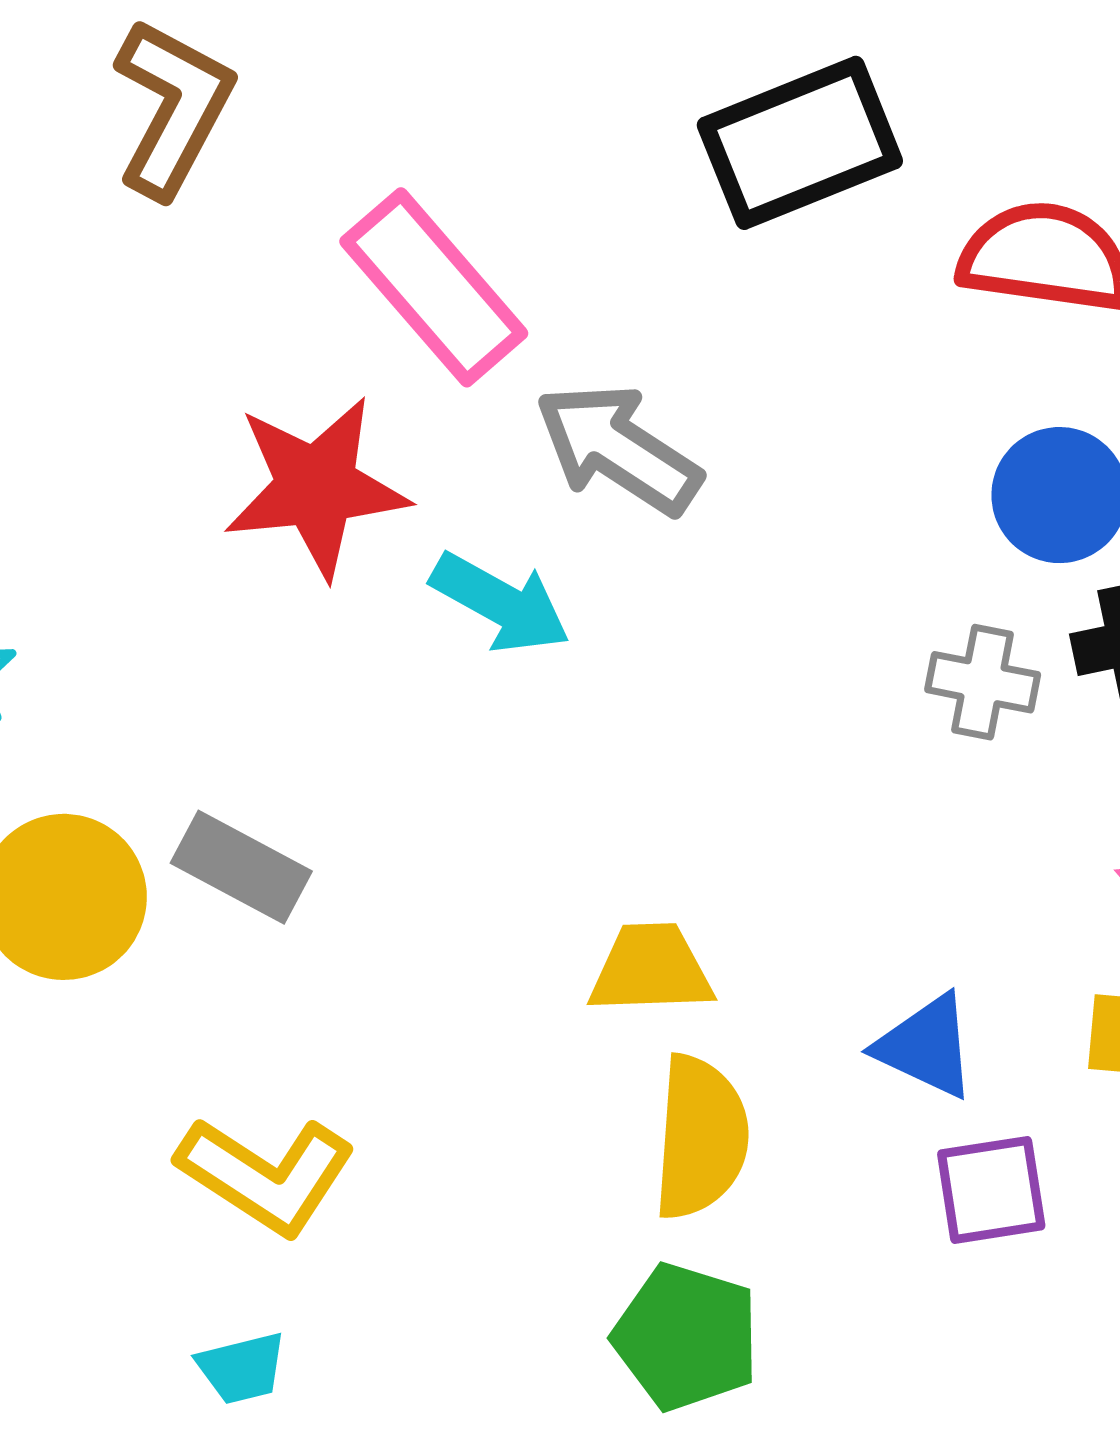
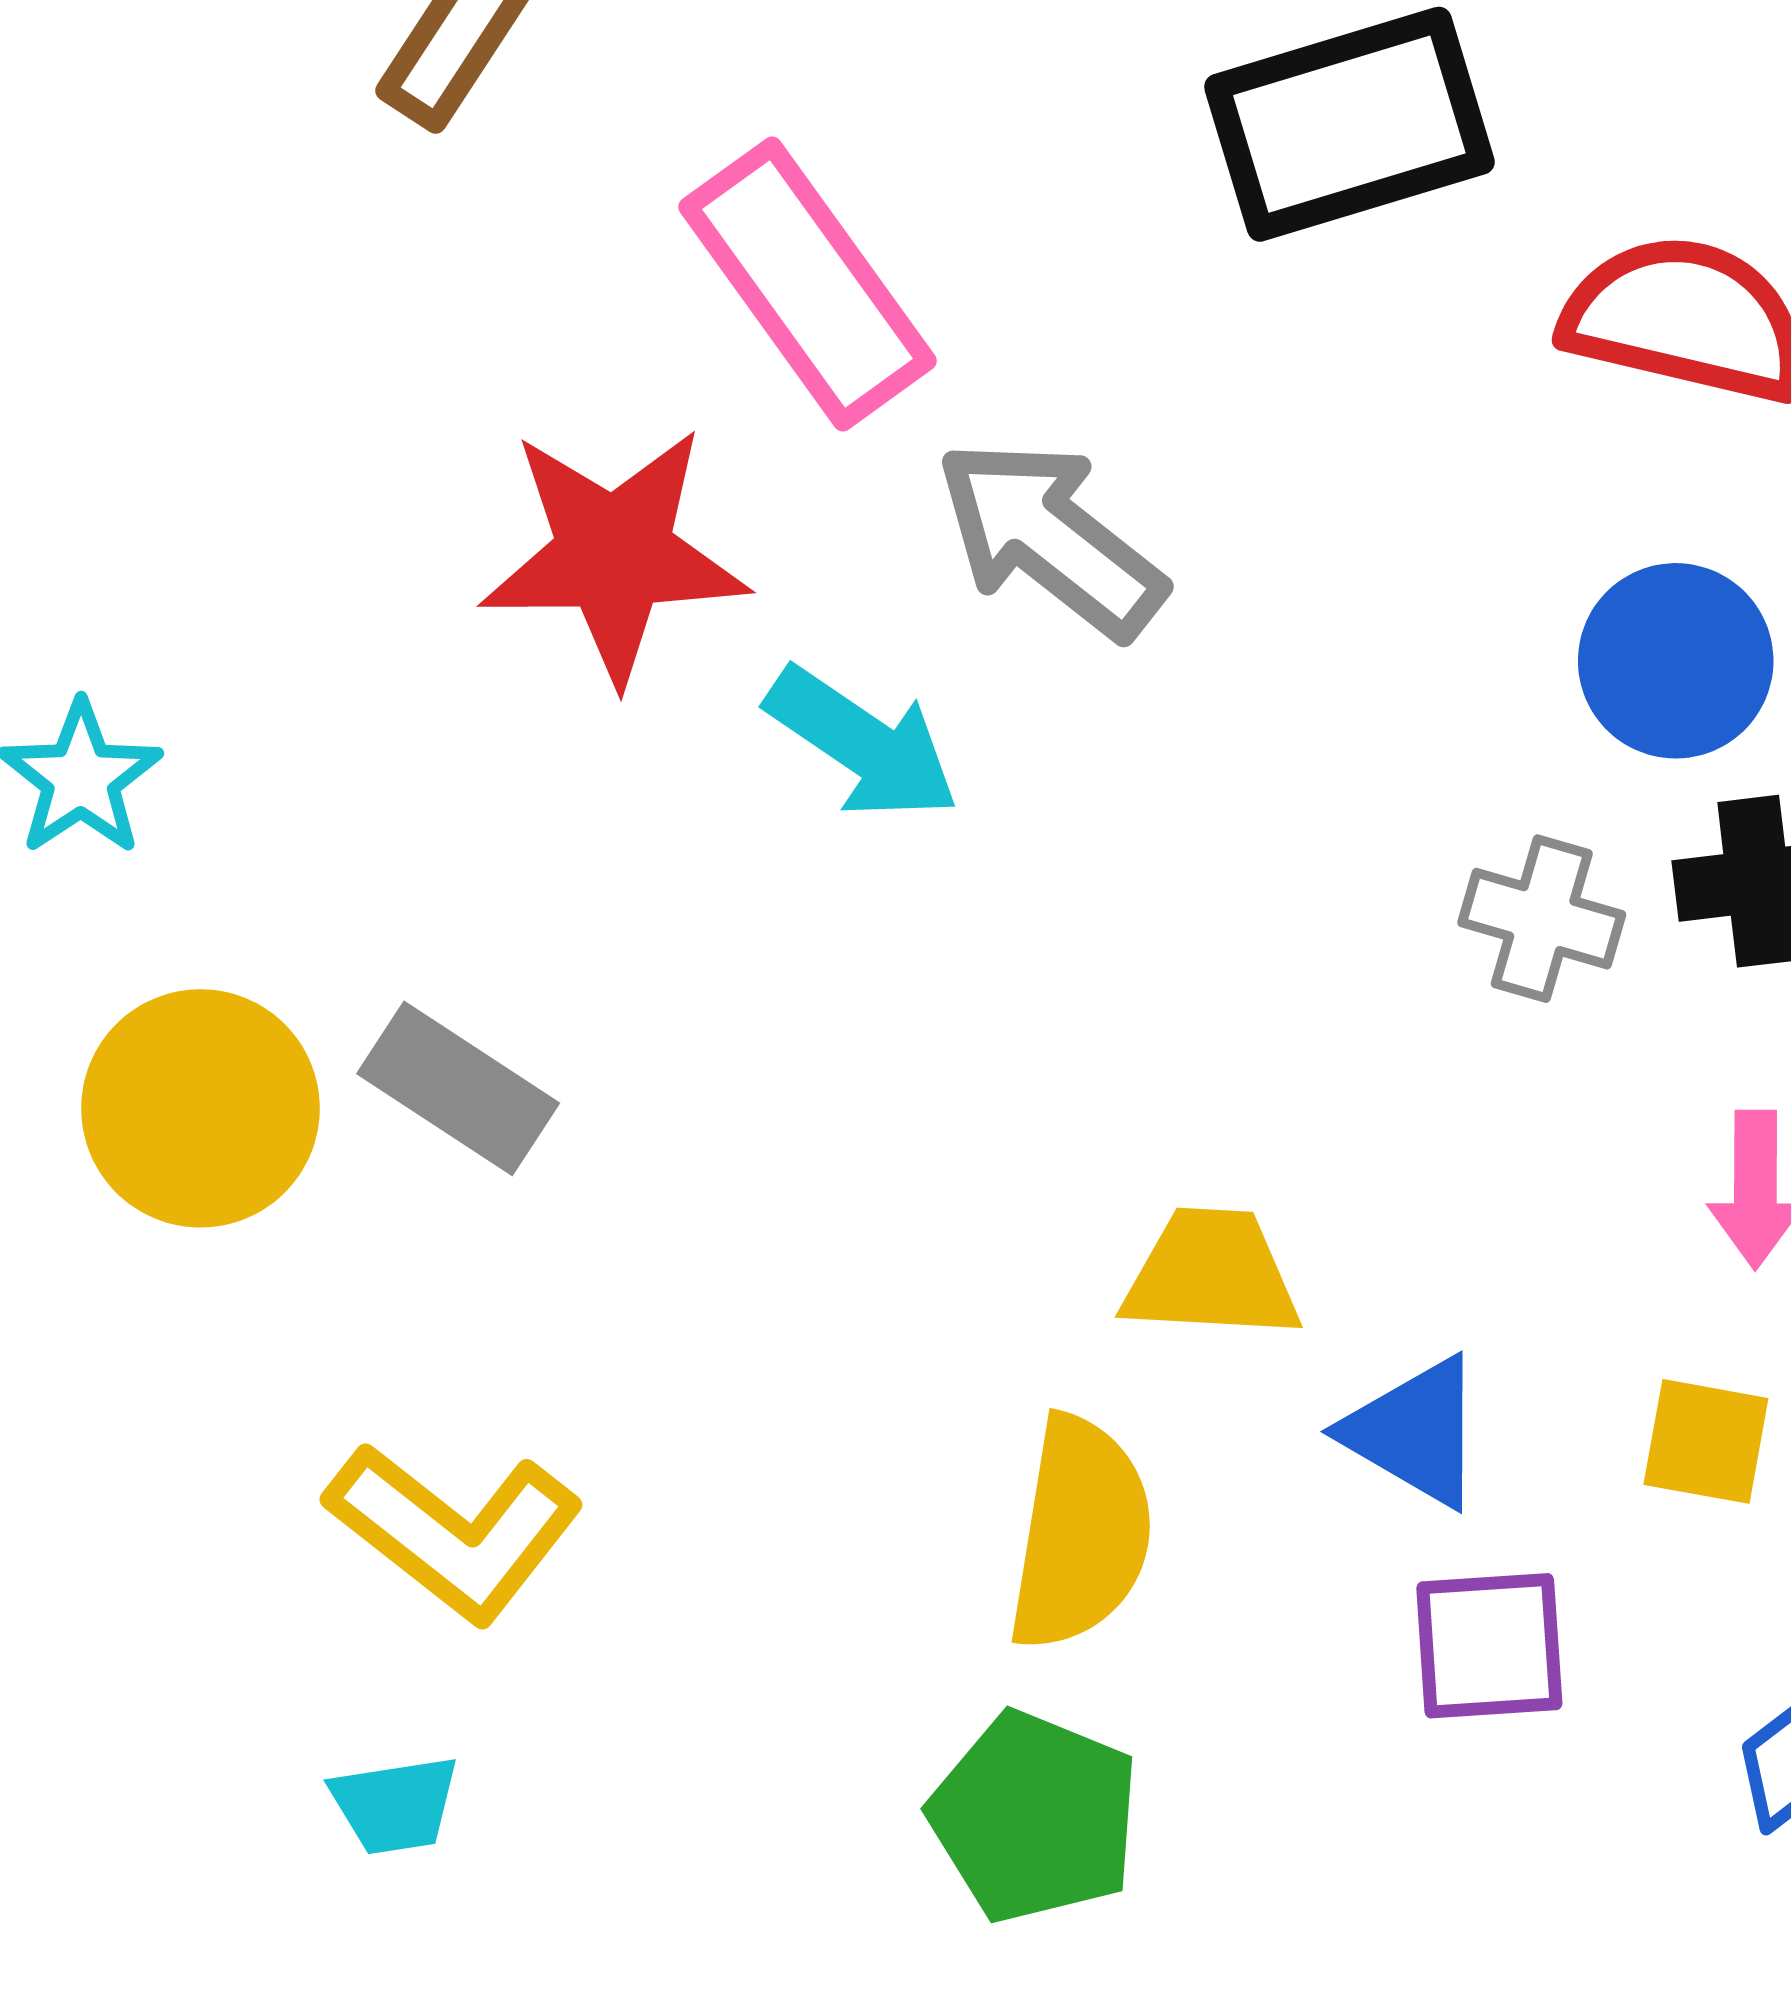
yellow trapezoid: (651, 969) -> (1211, 1274), moved

